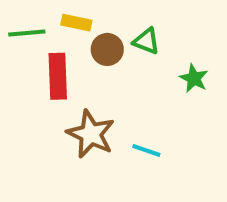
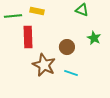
green triangle: (146, 41) -> (82, 10), moved
brown circle: (107, 49) -> (67, 47), moved

